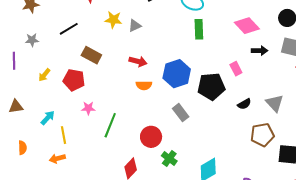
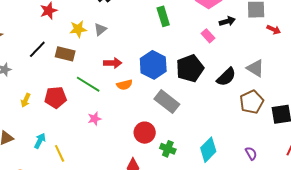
brown rectangle: (91, 55) -> (65, 54), moved
pink rectangle: (236, 69) -> (208, 36), moved
black semicircle: (244, 104) -> (226, 77), size x1.5
pink star: (88, 108) -> (94, 119), moved
gray rectangle: (181, 113) -> (167, 102), size x1.4
green line: (110, 125) -> (88, 84), moved, turned -65

